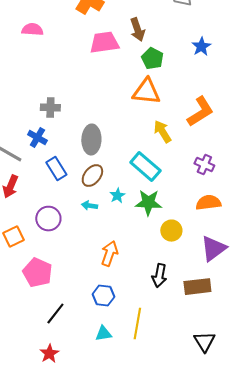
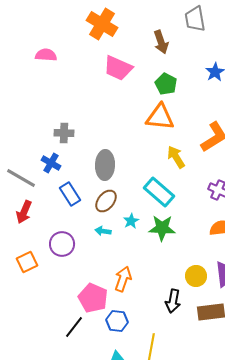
brown arrow: (137, 30) -> (161, 42), moved
pink trapezoid: (104, 43) -> (118, 68), turned -148
yellow circle: (171, 231) -> (196, 276), moved
pink pentagon: (37, 273) -> (93, 298), moved
black line: (55, 314) -> (74, 327), moved

